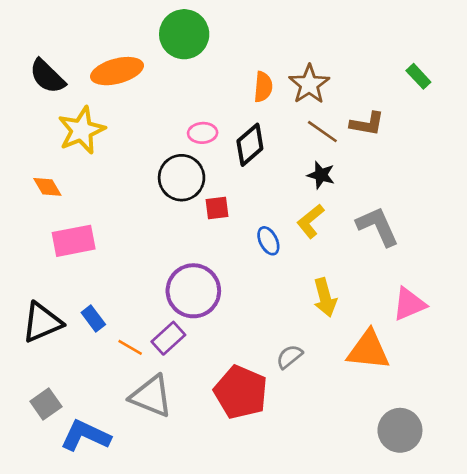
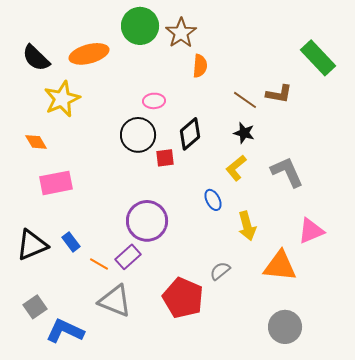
green rectangle: (418, 76) -> (318, 58), size x1.8
brown star: (309, 84) -> (181, 33), moved
black diamond: (250, 145) -> (190, 134), moved
blue ellipse: (268, 241) -> (213, 200), moved
gray circle: (400, 430) -> (285, 327), moved

